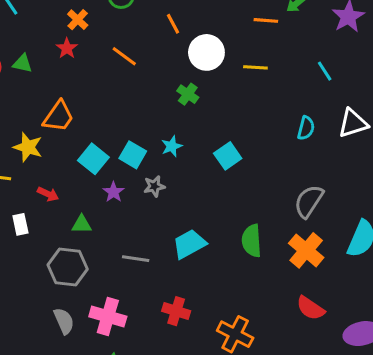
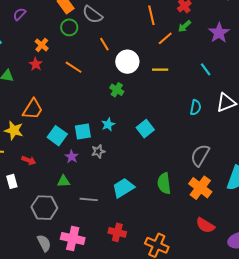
orange line: (266, 20) -> (165, 38), turned -42
cyan square: (133, 155) -> (83, 132), turned -36
green triangle: (82, 224) -> (63, 181), moved

